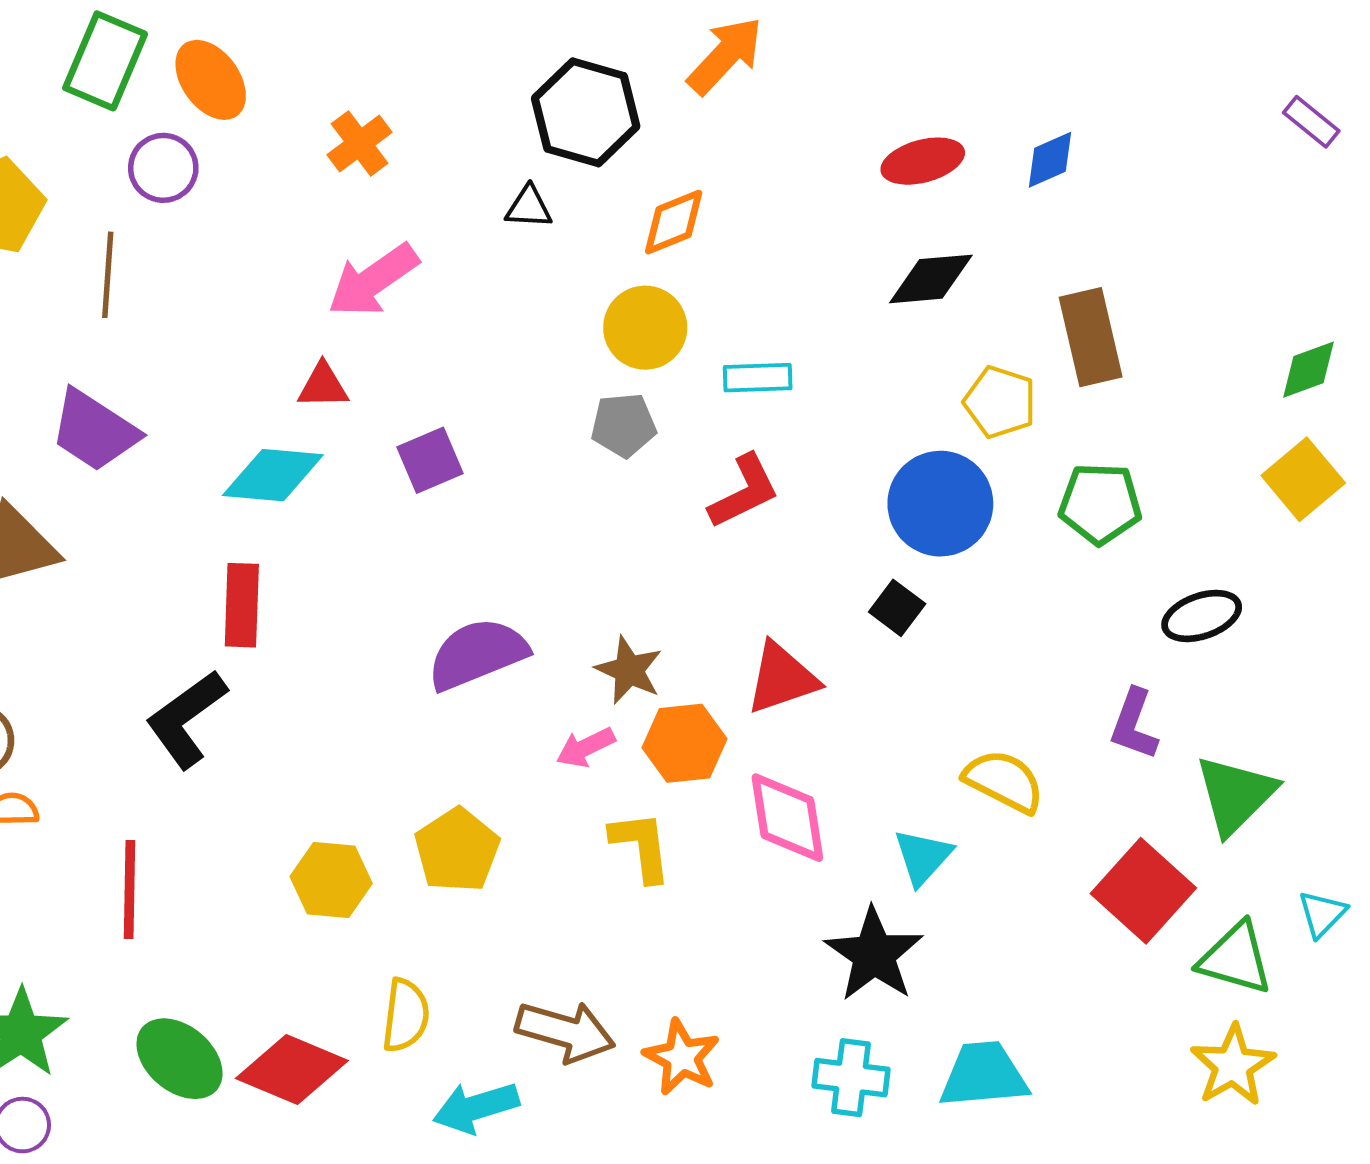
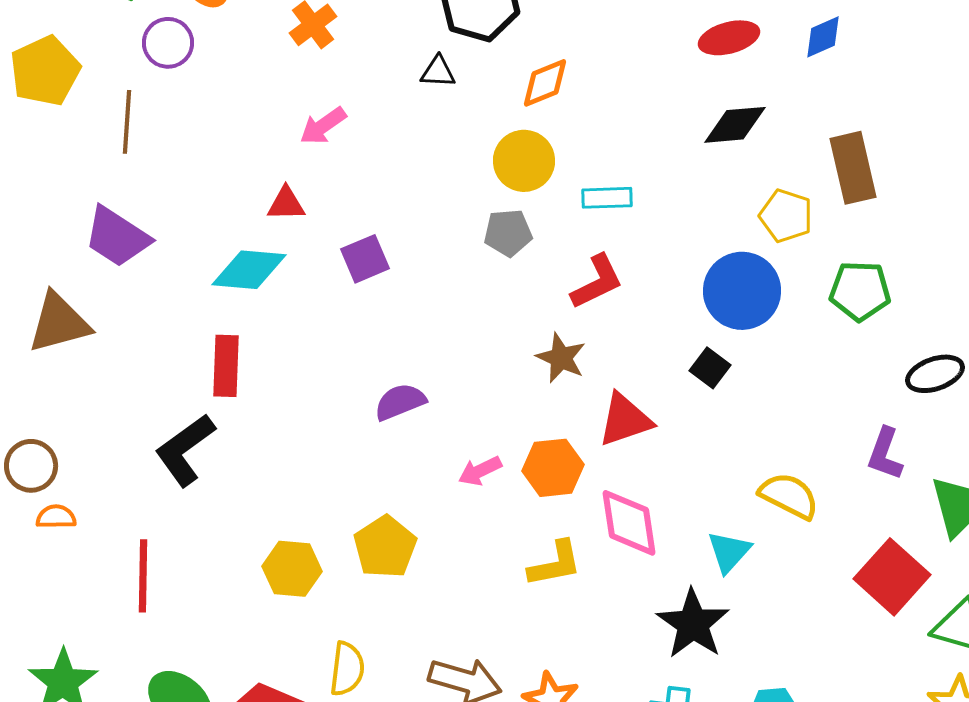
pink arrow: (373, 280) -> (323, 126), size x0.7
purple semicircle: (477, 654) -> (400, 402), size x0.7
brown star: (629, 670) -> (561, 358), moved
yellow L-shape: (641, 846) -> (555, 564), moved, turned 86

